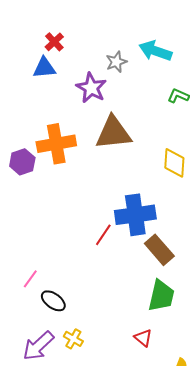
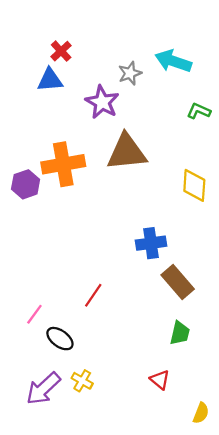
blue cross: (135, 215) -> (151, 243), size x0.7
red line: (103, 235) -> (93, 295), moved
green trapezoid: (161, 296) -> (180, 333), size x0.7

